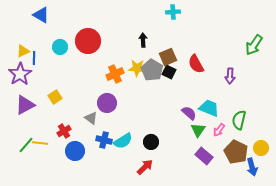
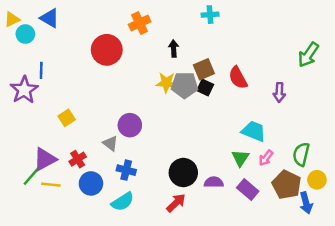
cyan circle: (60, 47) -> (25, 34), moved
yellow triangle: (23, 51) -> (12, 19), moved
gray pentagon: (152, 70) -> (185, 85), turned -30
orange cross: (115, 74) -> (140, 23), moved
purple triangle: (25, 105) -> (45, 159), moved
purple semicircle: (189, 113) -> (214, 182), moved, turned -42
green semicircle: (239, 120) -> (301, 154), moved
cyan semicircle: (123, 141) -> (123, 202), moved
black circle: (151, 142) -> (183, 173), size x1.5
yellow line: (40, 143) -> (51, 185), moved

